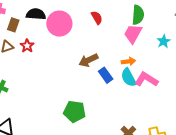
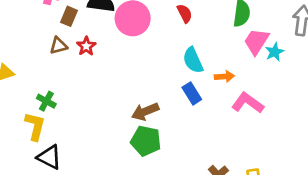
pink trapezoid: (133, 34) -> (256, 41), moved
brown arrow: (88, 60) -> (145, 112), moved
cyan semicircle: (129, 77) -> (193, 60), moved

